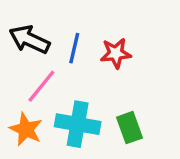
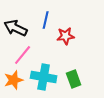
blue line: (74, 48) -> (46, 20), moved
orange star: (26, 129) -> (14, 80), turned 30

